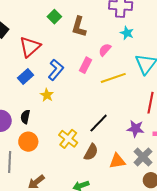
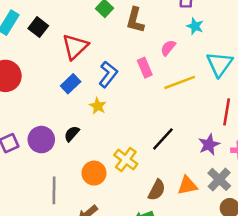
pink rectangle: (86, 65) -> (145, 68), turned -49
black semicircle: (25, 117) -> (72, 134), turned 32
purple star: (136, 129) -> (209, 145), turned -30
orange circle: (28, 142) -> (94, 173), moved
brown semicircle: (91, 152) -> (157, 190), moved

